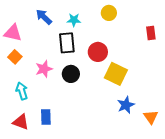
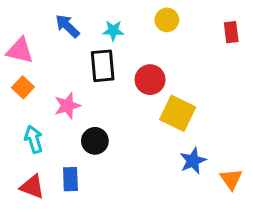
red rectangle: (151, 33) -> (231, 32), moved
black circle: (71, 74) -> (95, 141), moved

